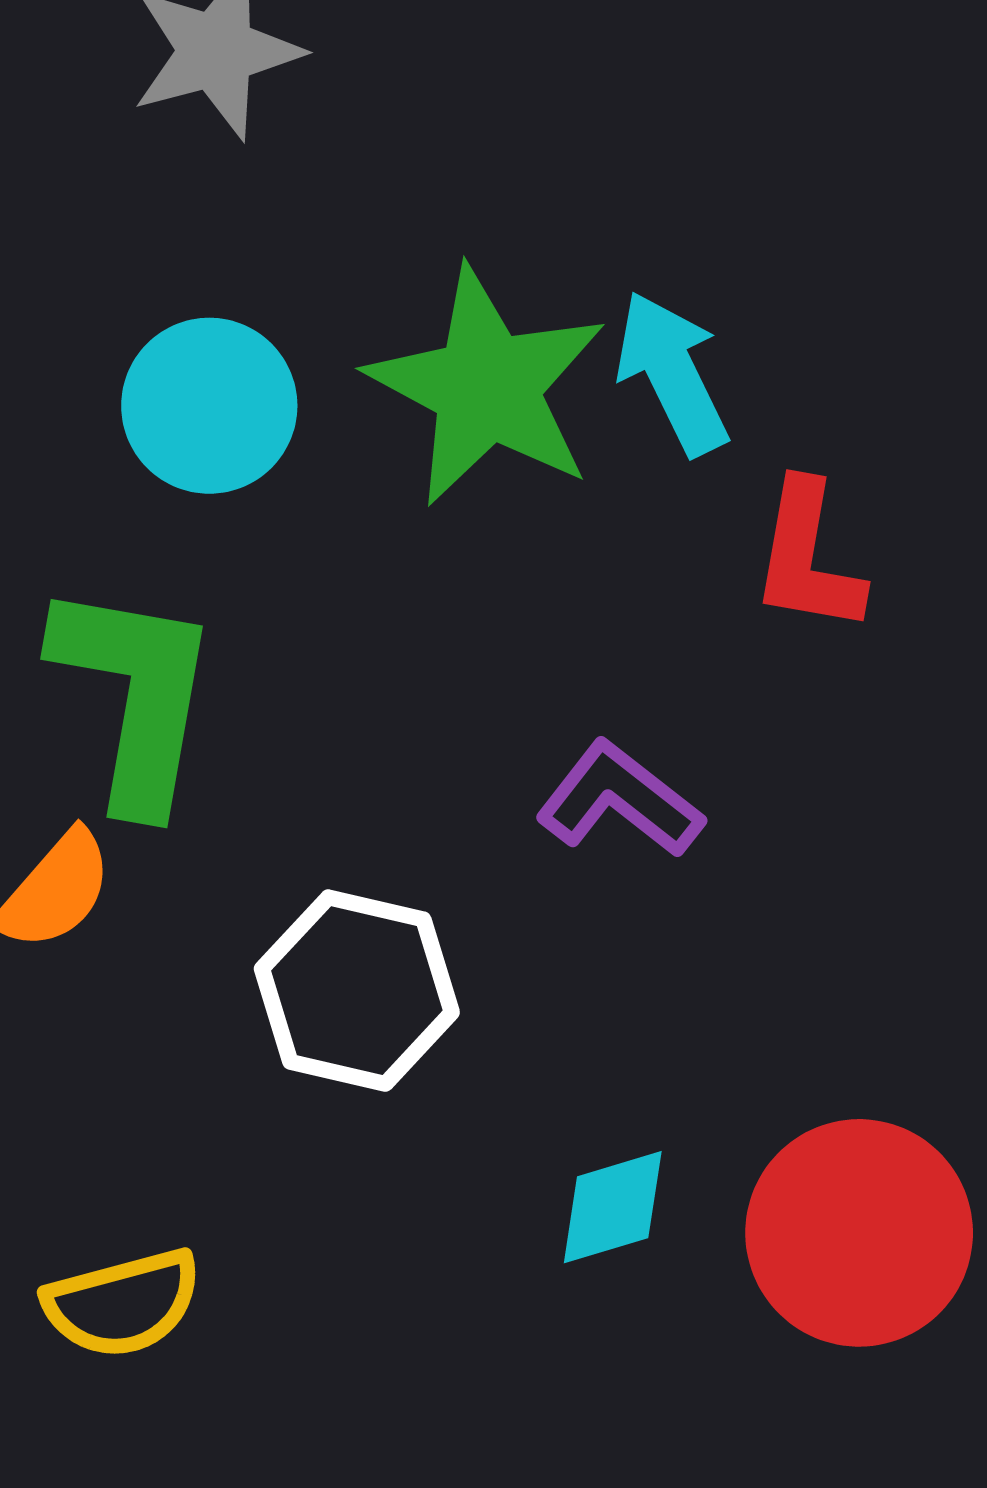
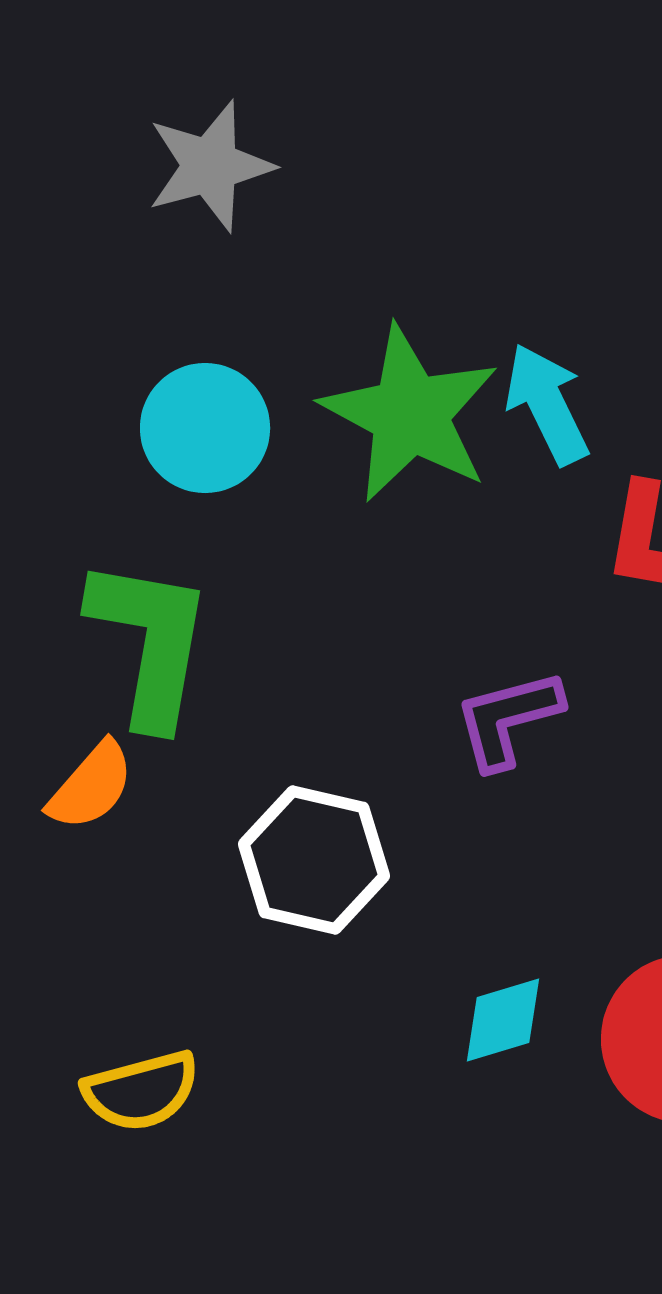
purple L-shape: (619, 800) -> (508, 719), turned -53

